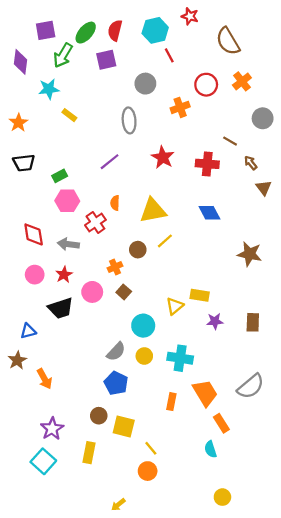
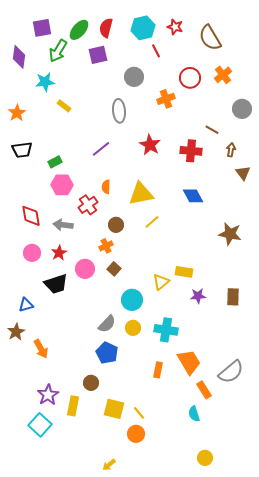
red star: (190, 16) -> (175, 27), moved
brown arrow: (251, 163) -> (231, 150), turned 48
brown circle: (138, 250) -> (116, 225), moved
gray semicircle: (251, 386) -> (231, 372), moved
yellow square: (124, 427) -> (114, 409), moved
yellow rectangle: (89, 453) -> (73, 406), moved

